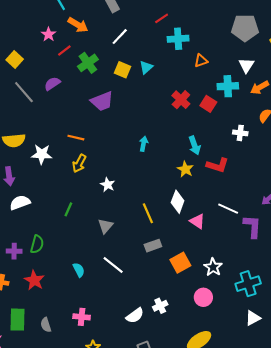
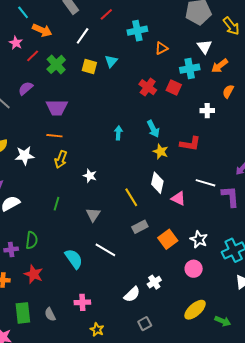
red line: (162, 18) -> (106, 14), moved
purple trapezoid: (102, 101) -> (57, 108), moved, turned 30
cyan arrow: (195, 145) -> (153, 129), moved
cyan semicircle: (79, 270) -> (74, 259), size x1.5

